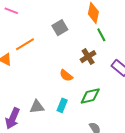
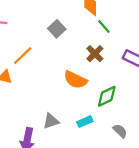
orange semicircle: (66, 76) -> (75, 80), size x1.5
cyan rectangle: (62, 105) -> (85, 122), moved, turned 56

